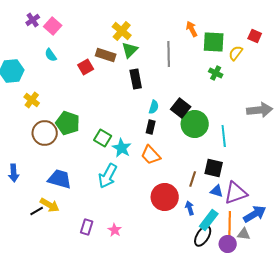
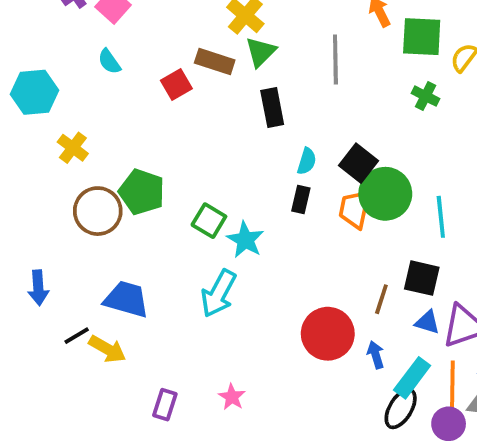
orange trapezoid: (151, 155) -> (355, 209), moved, turned 55
black line: (37, 211) -> (77, 336), moved
purple rectangle: (87, 227) -> (165, 405), moved

